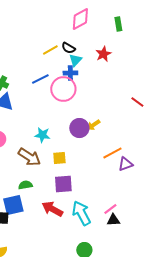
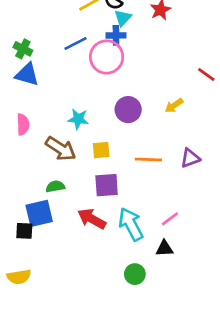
yellow arrow: (93, 125) -> (174, 106), moved
orange line: (112, 153) -> (148, 159), moved, turned 30
black triangle: (113, 220) -> (165, 248), moved

